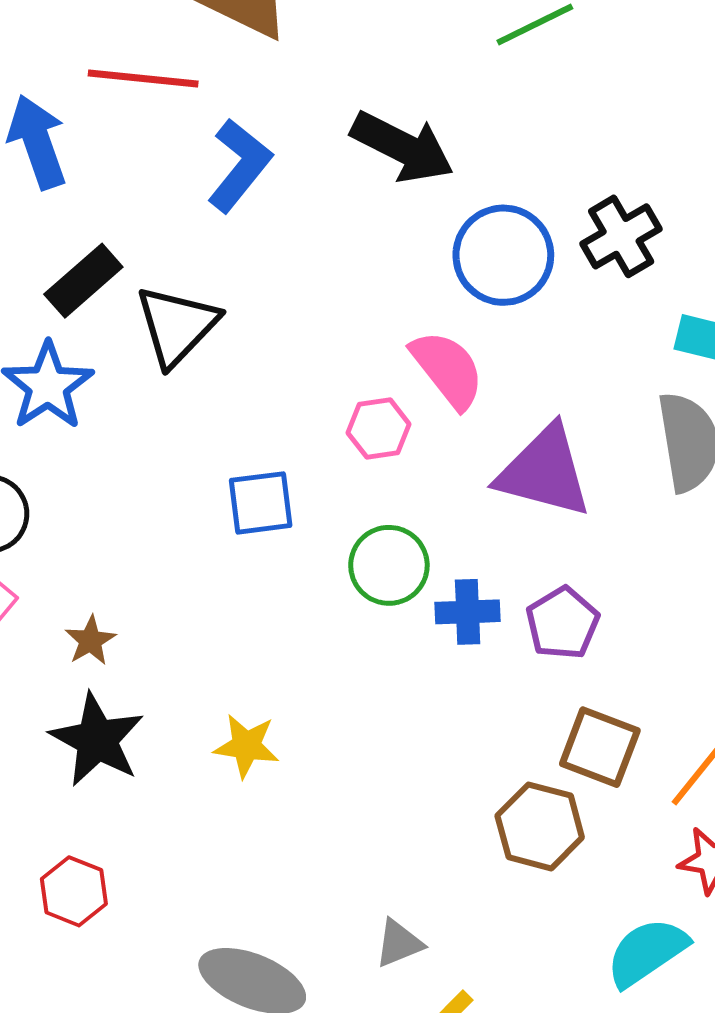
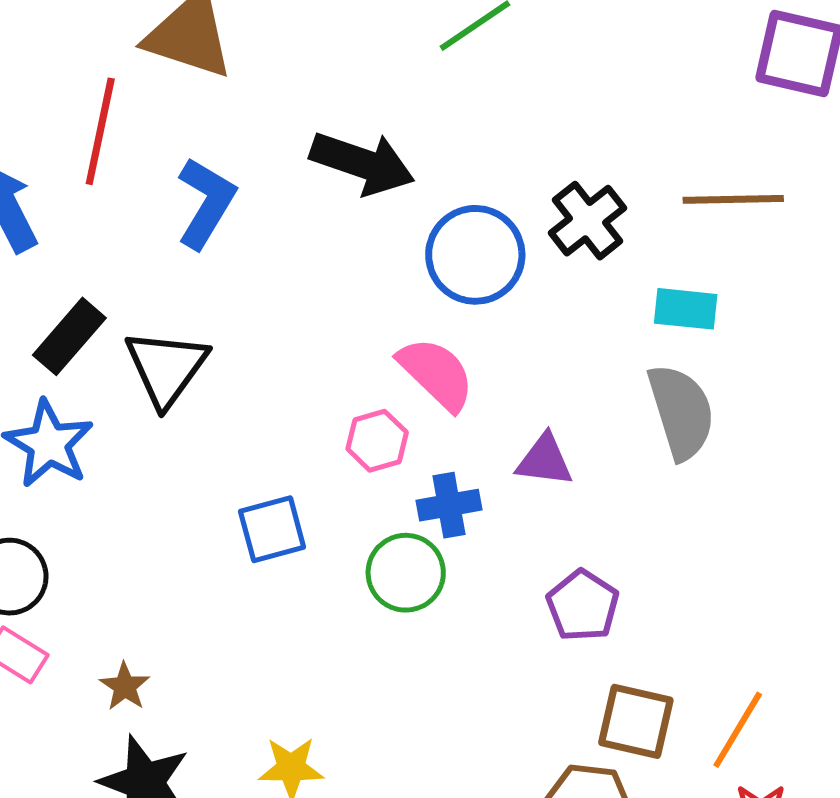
red line: (143, 79) -> (100, 131), turned -76
purple triangle: (544, 472) -> (545, 460), size x0.6
blue cross: (468, 612) -> (449, 505), moved

